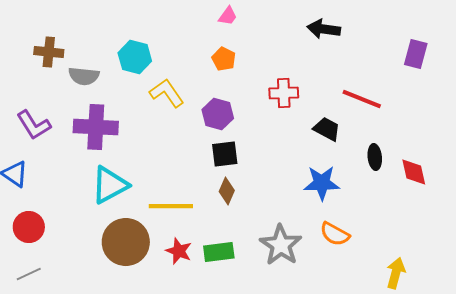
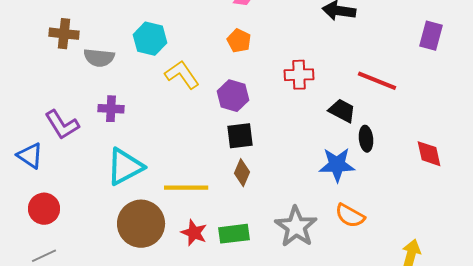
purple L-shape: (34, 125) -> (62, 125), moved
purple cross: (96, 127) -> (111, 109), size x0.6
black ellipse: (375, 157) -> (366, 139), moved

